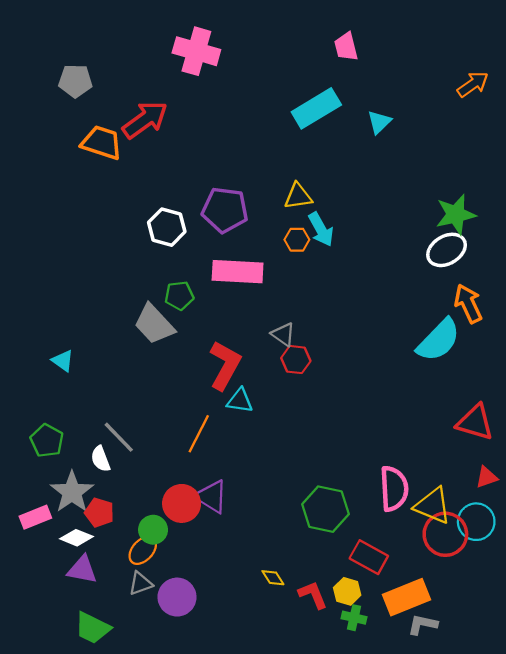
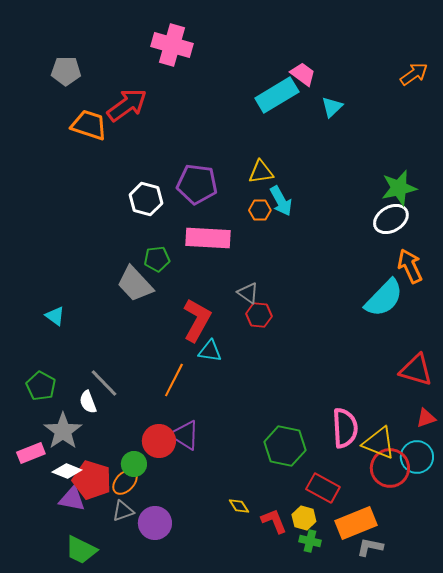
pink trapezoid: (346, 47) -> (303, 74), moved, turned 140
red pentagon: (99, 513) -> (92, 480), moved, size x1.5

